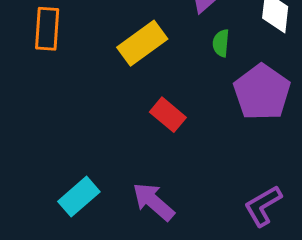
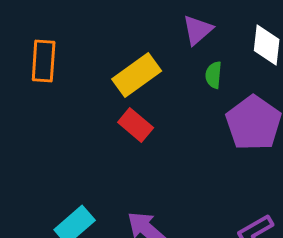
red rectangle: (168, 115) -> (136, 125), moved

